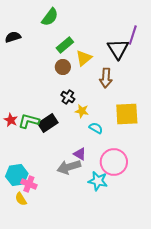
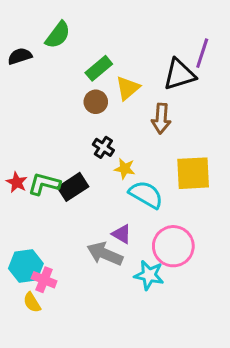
green semicircle: (50, 17) -> (58, 35), moved
black triangle: (118, 49) -> (179, 74), turned 45
cyan semicircle: (96, 128) -> (146, 195), size x1.6
gray arrow: (69, 167) -> (105, 254), turned 40

